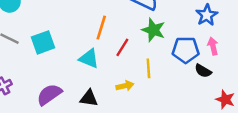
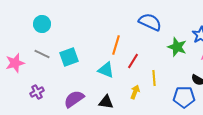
green star: (153, 30) -> (177, 47), moved
blue pentagon: (186, 50) -> (184, 97), moved
yellow arrow: (125, 86) -> (135, 92), turned -56

